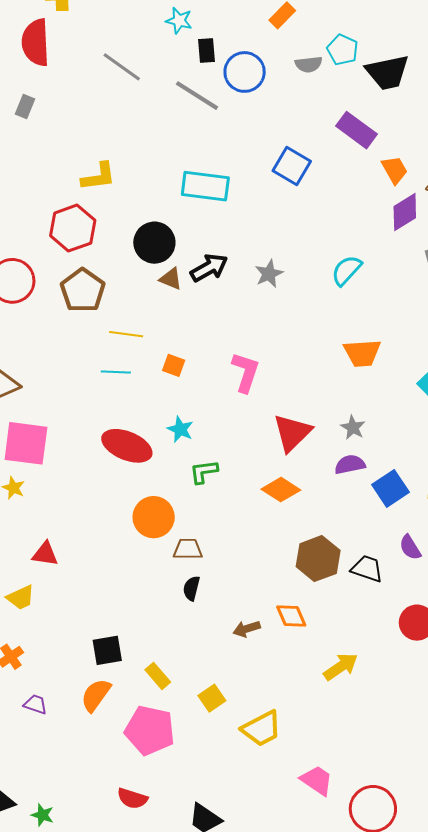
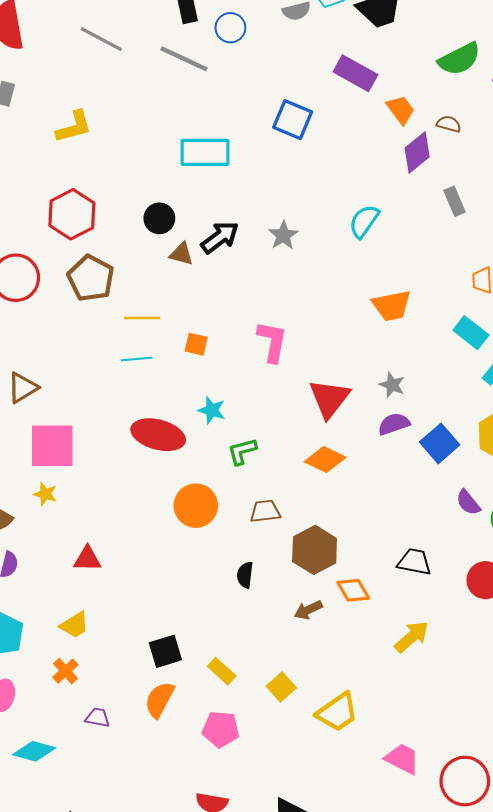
blue circle: (245, 72) -> (230, 28), size x0.7
yellow L-shape: (98, 177) -> (74, 127), moved
black circle: (154, 243) -> (159, 218), size x0.7
brown trapezoid: (188, 549) -> (265, 511), moved
brown hexagon: (318, 559) -> (315, 550), moved
black trapezoid: (367, 569) -> (414, 562), moved
yellow trapezoid: (21, 597) -> (74, 625), moved
pink pentagon: (150, 730) -> (221, 729), size x0.7

